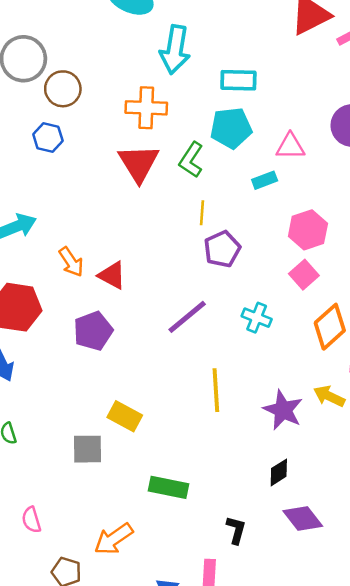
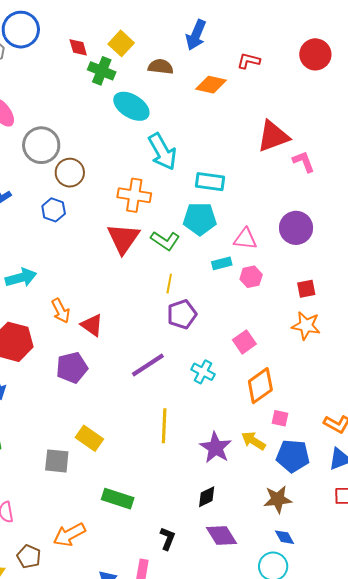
cyan arrow: (175, 50) -> (162, 152), turned -45
green L-shape: (191, 160) -> (165, 241), turned -96
pink hexagon: (308, 230) -> (251, 277), moved, size x0.7

